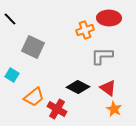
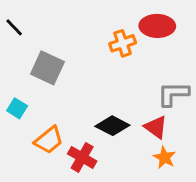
gray L-shape: (102, 56) -> (173, 94), moved

